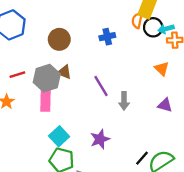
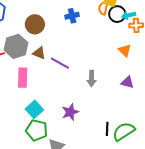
blue cross: (107, 37) -> (72, 16), moved
gray hexagon: (47, 78) -> (16, 46), moved
purple line: (101, 86) -> (60, 63), moved, turned -30
black line: (142, 158) -> (107, 129), turned -40

